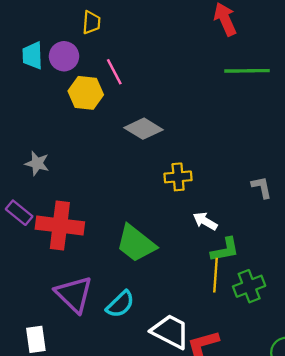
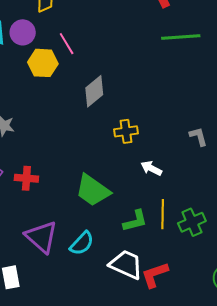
gray diamond: (144, 129) -> (94, 91), turned -68
red cross: (60, 226) -> (26, 178), size x0.6
green L-shape: (225, 250) -> (135, 221), moved

